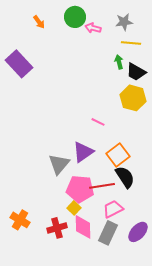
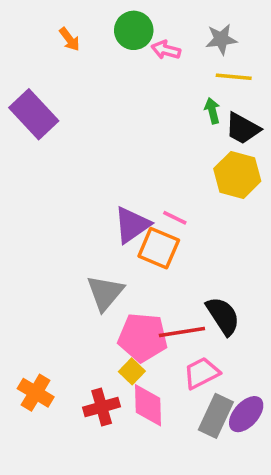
purple triangle: (83, 152) -> (132, 225), moved
orange square: (118, 155) -> (159, 248), moved, turned -30
gray rectangle: (108, 233) -> (216, 416), moved

